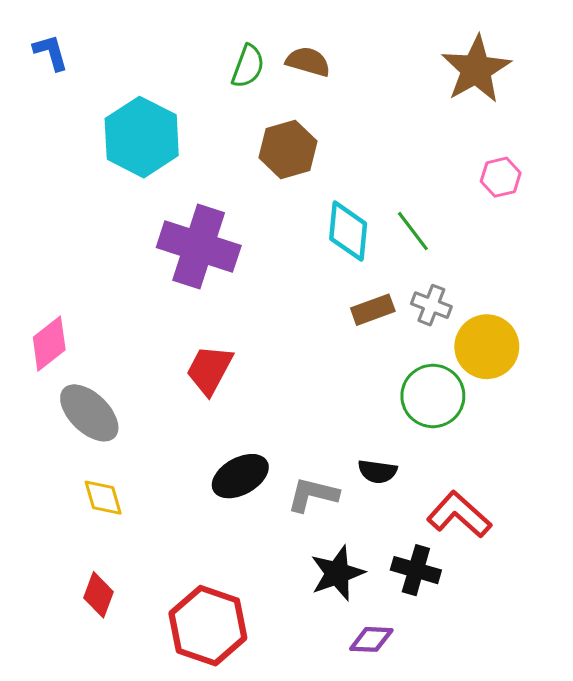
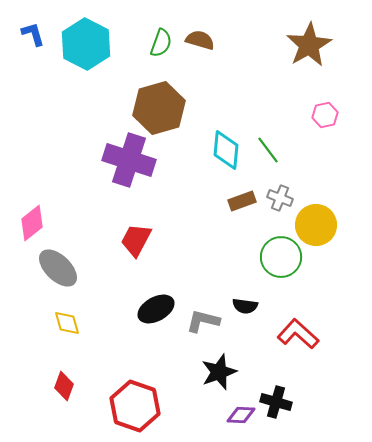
cyan hexagon: (142, 137) -> (86, 44), moved
brown hexagon: (288, 149) -> (159, 108), moved, size x1.4
black cross: (416, 570) -> (276, 402), moved

